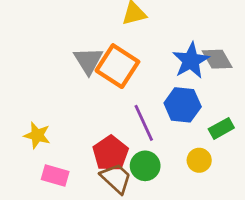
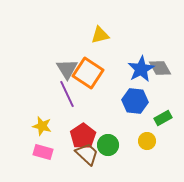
purple line: (144, 123) -> (67, 94), moved
yellow star: (37, 135) -> (42, 126), moved

